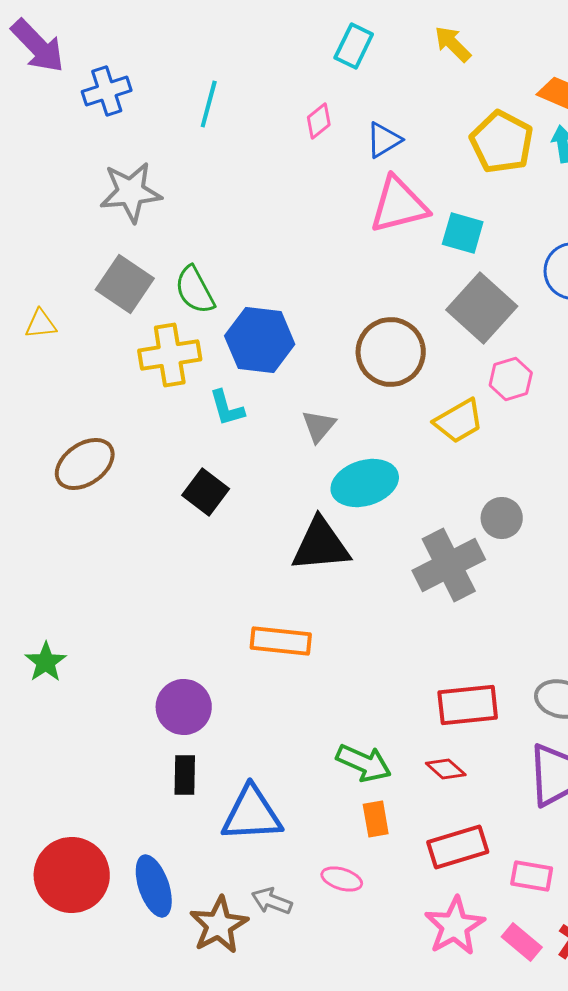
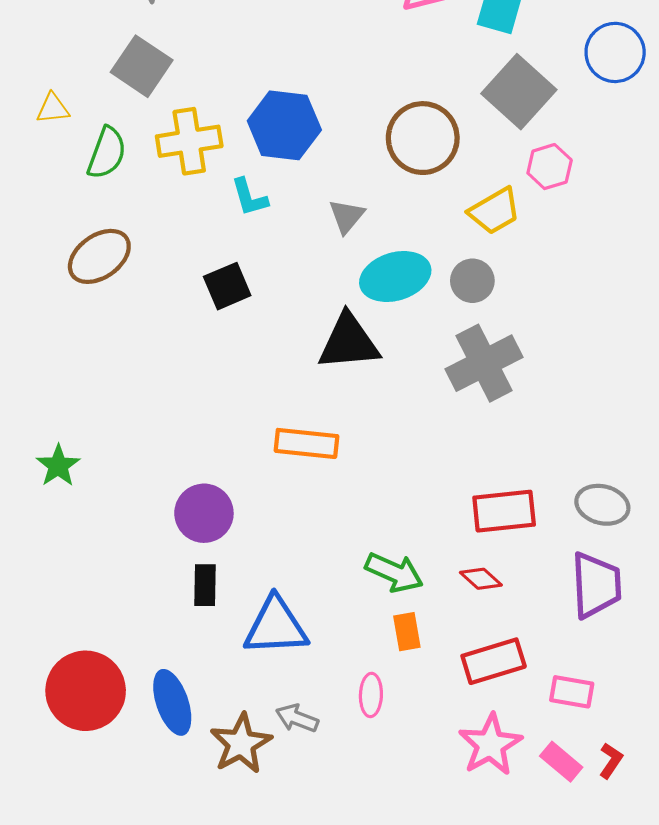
green semicircle: (195, 290) -> (107, 153), moved, turned -132
black square: (206, 492) -> (227, 286), turned 30
gray circle: (502, 518) -> (472, 281), moved
pink ellipse: (342, 879) -> (371, 695), turned 75

